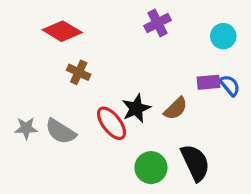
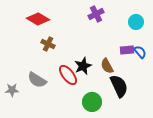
brown semicircle: (176, 108) -> (107, 66), turned 105
gray star: (26, 128) -> (12, 90), moved
black semicircle: (195, 163) -> (119, 86), moved

